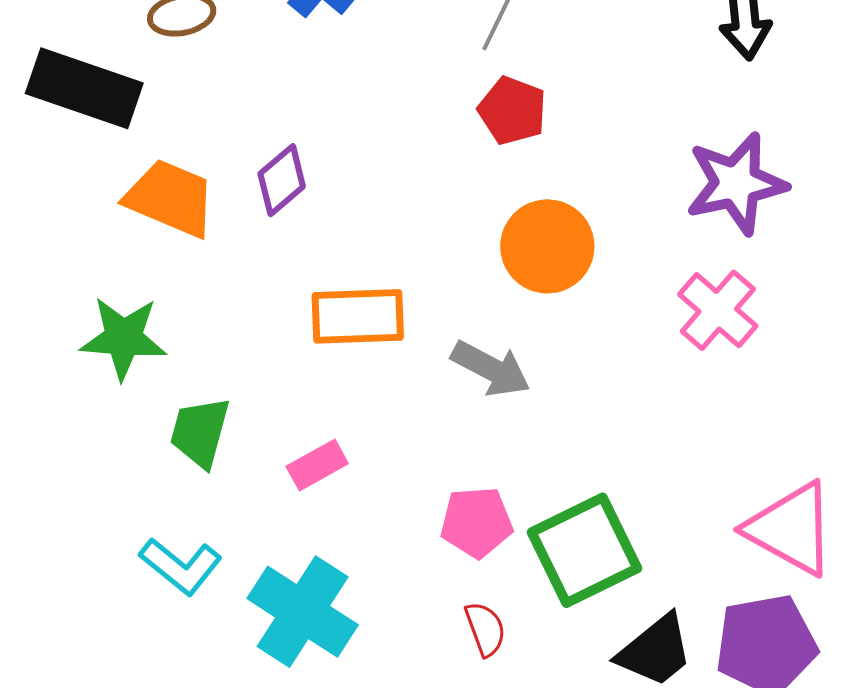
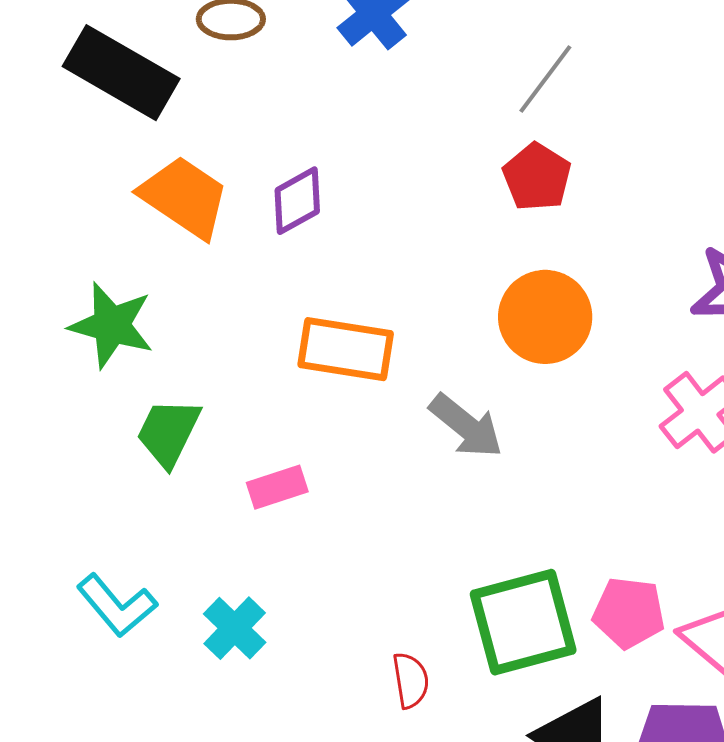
pink pentagon: (476, 522) -> (629, 613), moved
cyan L-shape: (181, 566) -> (117, 605), moved
cyan cross: (303, 612) -> (235, 628), size x0.6

